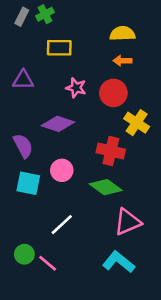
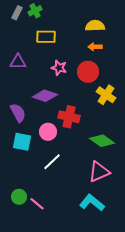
red cross: (111, 151) -> (69, 117), moved
green diamond: (106, 187) -> (102, 141), moved
white line: (62, 225) -> (52, 162), moved

